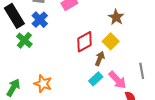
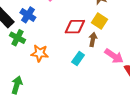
red diamond: (84, 42) -> (75, 27), turned 40
cyan rectangle: (96, 79) -> (78, 59), moved
orange star: (43, 84) -> (40, 53), moved

